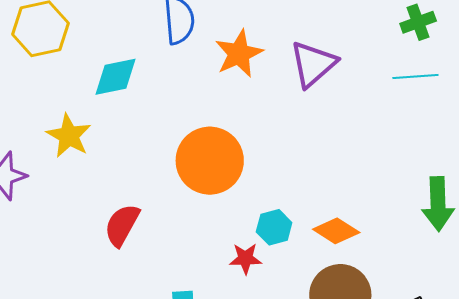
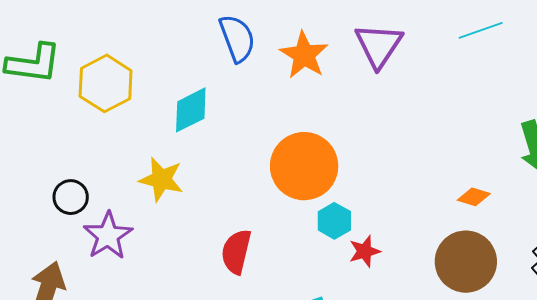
cyan hexagon: (274, 227) -> (334, 221), moved
orange diamond: (336, 231) -> (474, 197), moved, size x0.7

